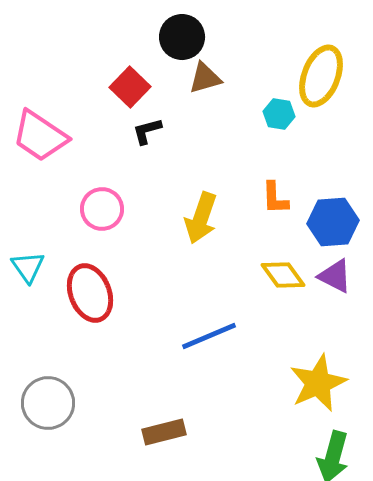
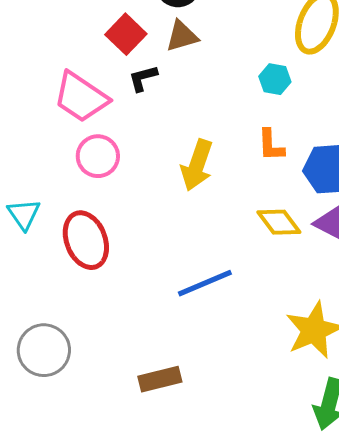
brown triangle: (205, 78) -> (182, 36), moved
cyan hexagon: (279, 114) -> (275, 79), moved
pink trapezoid: (40, 136) -> (81, 97), moved

